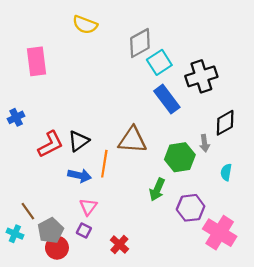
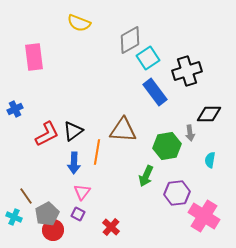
black diamond: (225, 123) -> (209, 114), turned 30
blue arrow: (80, 176) -> (74, 163), turned 80

